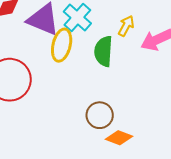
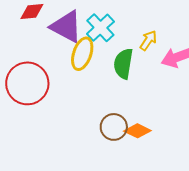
orange diamond: (119, 138) -> (137, 131), moved

